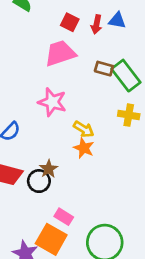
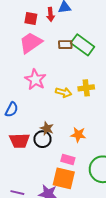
pink star: (52, 102) -> (35, 80), turned 30
yellow cross: (129, 115) -> (86, 88), moved
orange star: (84, 148) -> (78, 135), moved

